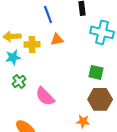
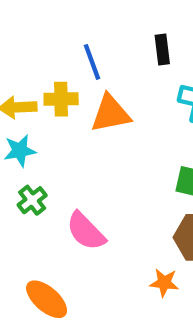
orange triangle: (57, 39) -> (111, 114), size x1.5
yellow cross: (32, 44) -> (61, 99), moved

